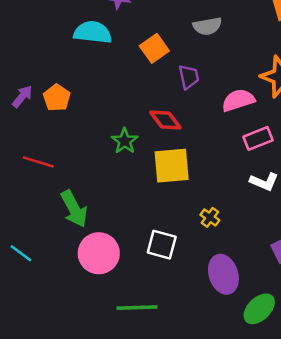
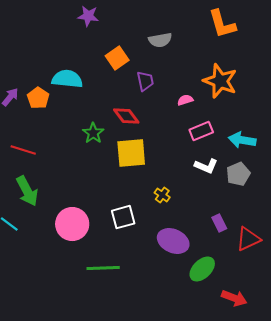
cyan semicircle: (93, 32) -> (67, 79), moved
pink semicircle: (238, 100) -> (185, 100), size x0.6
green arrow: (74, 209) -> (27, 191), moved
white square: (162, 245) -> (123, 217), turned -30
purple ellipse: (223, 274) -> (173, 241), turned -48

